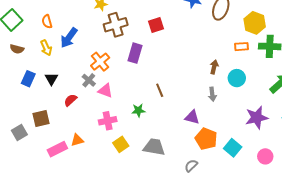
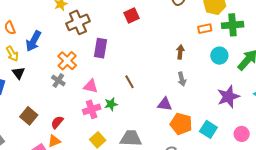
red square: (156, 25) -> (132, 15), moved
cyan circle: (237, 78) -> (219, 56), moved
black triangle: (51, 79) -> (18, 73), moved
pink triangle: (105, 91) -> (91, 86), moved
red semicircle: (70, 100) -> (57, 122), moved
brown square: (41, 118) -> (29, 116), moved, turned -30
pink cross: (108, 121) -> (92, 109), moved

